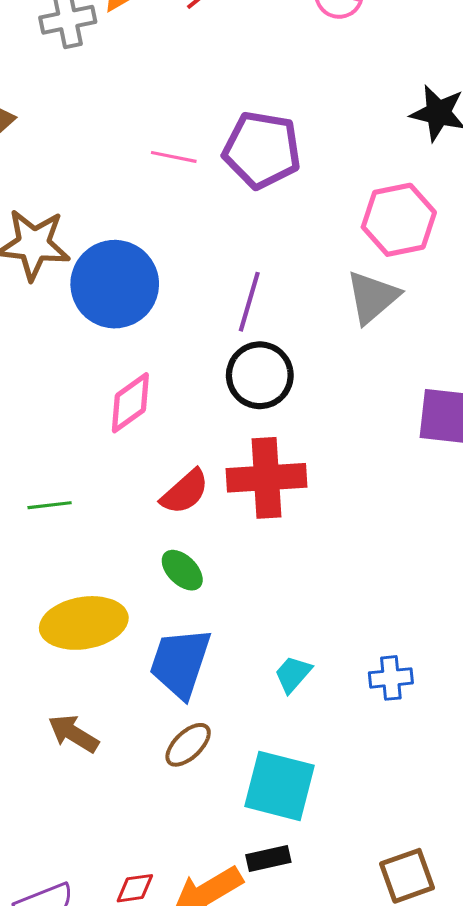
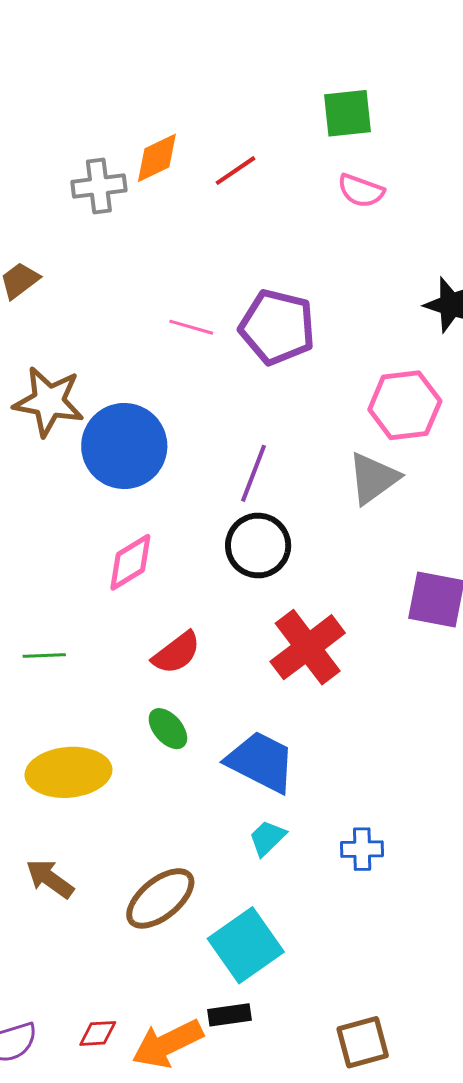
red cross: (266, 478) -> (308, 647), moved, turned -38
blue trapezoid: (180, 663) -> (261, 762), moved, turned 94
brown ellipse: (188, 745) -> (160, 898), size x1.5
cyan square: (279, 786) -> (246, 945), turned 36

